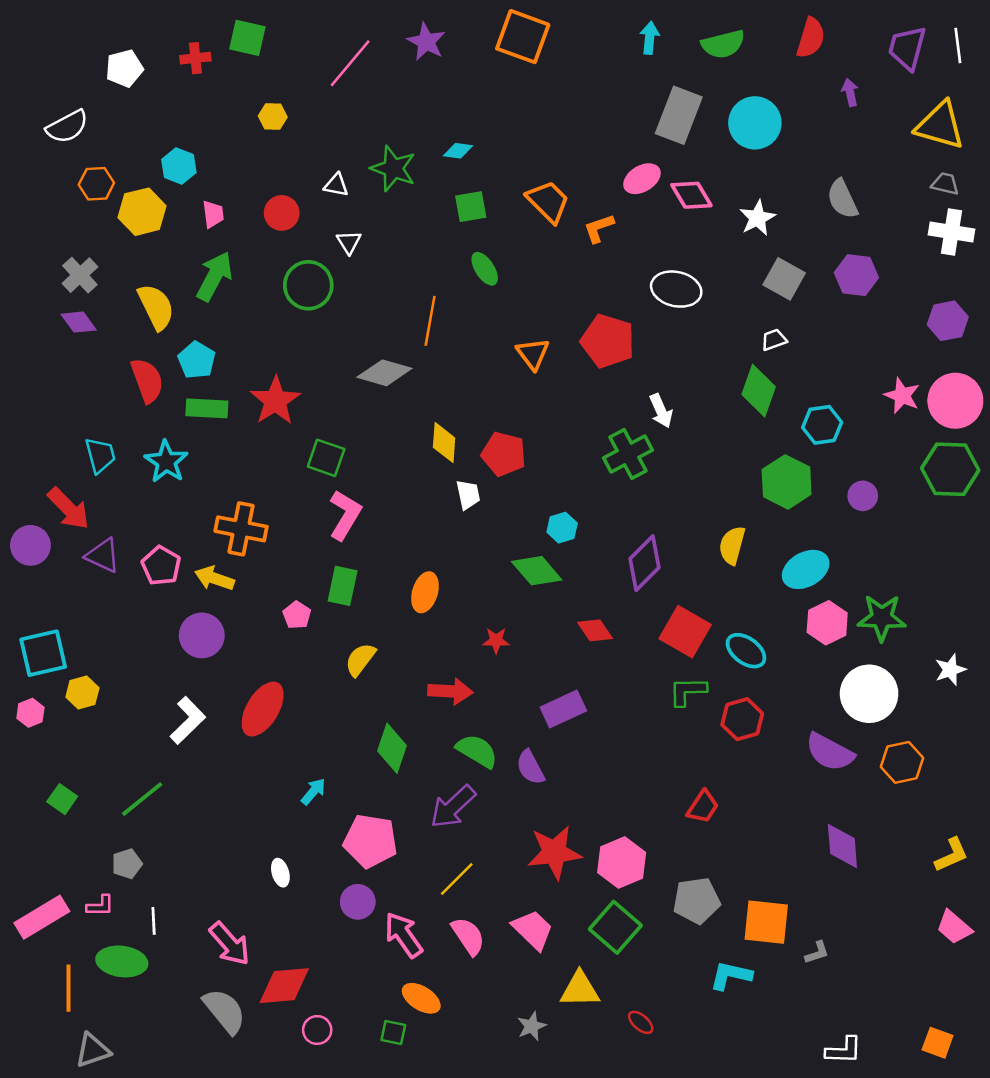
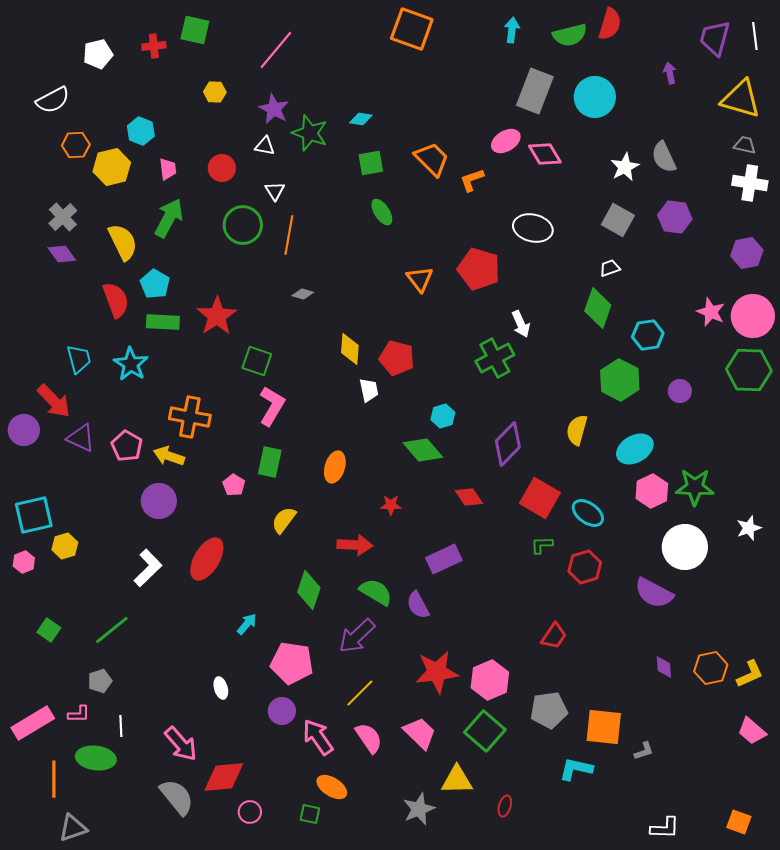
red semicircle: (811, 38) -> (610, 24), moved
purple star: (426, 42) -> (274, 109), moved
white star: (757, 218) -> (625, 167), moved
orange line: (430, 321) -> (289, 235), moved
gray diamond: (384, 373) -> (303, 294), size x0.5
green L-shape: (688, 691) -> (542, 545), size x0.7
orange hexagon: (902, 762) -> (711, 668), moved
purple diamond: (842, 846) -> (664, 667), size x0.6
red ellipse: (641, 1022) -> (505, 806), turned 65
gray star: (532, 1026) -> (419, 809), size x1.4

